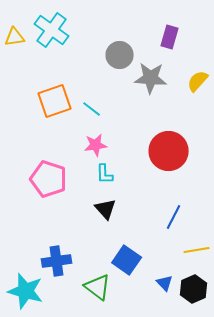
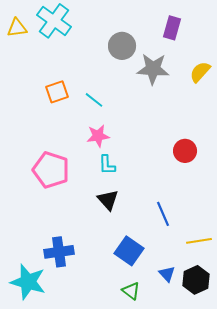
orange square: (55, 101) -> (57, 92), size x0.7
red circle: (169, 151) -> (185, 151), moved, size x0.6
blue line: (174, 217) -> (163, 214), moved, turned -50
green triangle: (98, 287) -> (131, 291), moved, size x0.7

